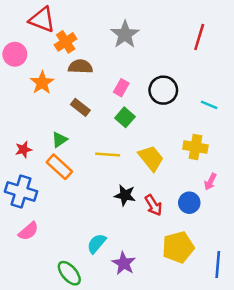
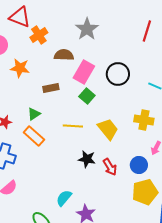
brown semicircle: (80, 67) -> (64, 55), moved
orange star: (42, 83) -> (20, 68), turned -30
pink rectangle: (121, 88) -> (84, 72), size x1.6
brown rectangle: (80, 107) -> (51, 88), turned -49
yellow pentagon: (178, 247) -> (145, 192), moved

